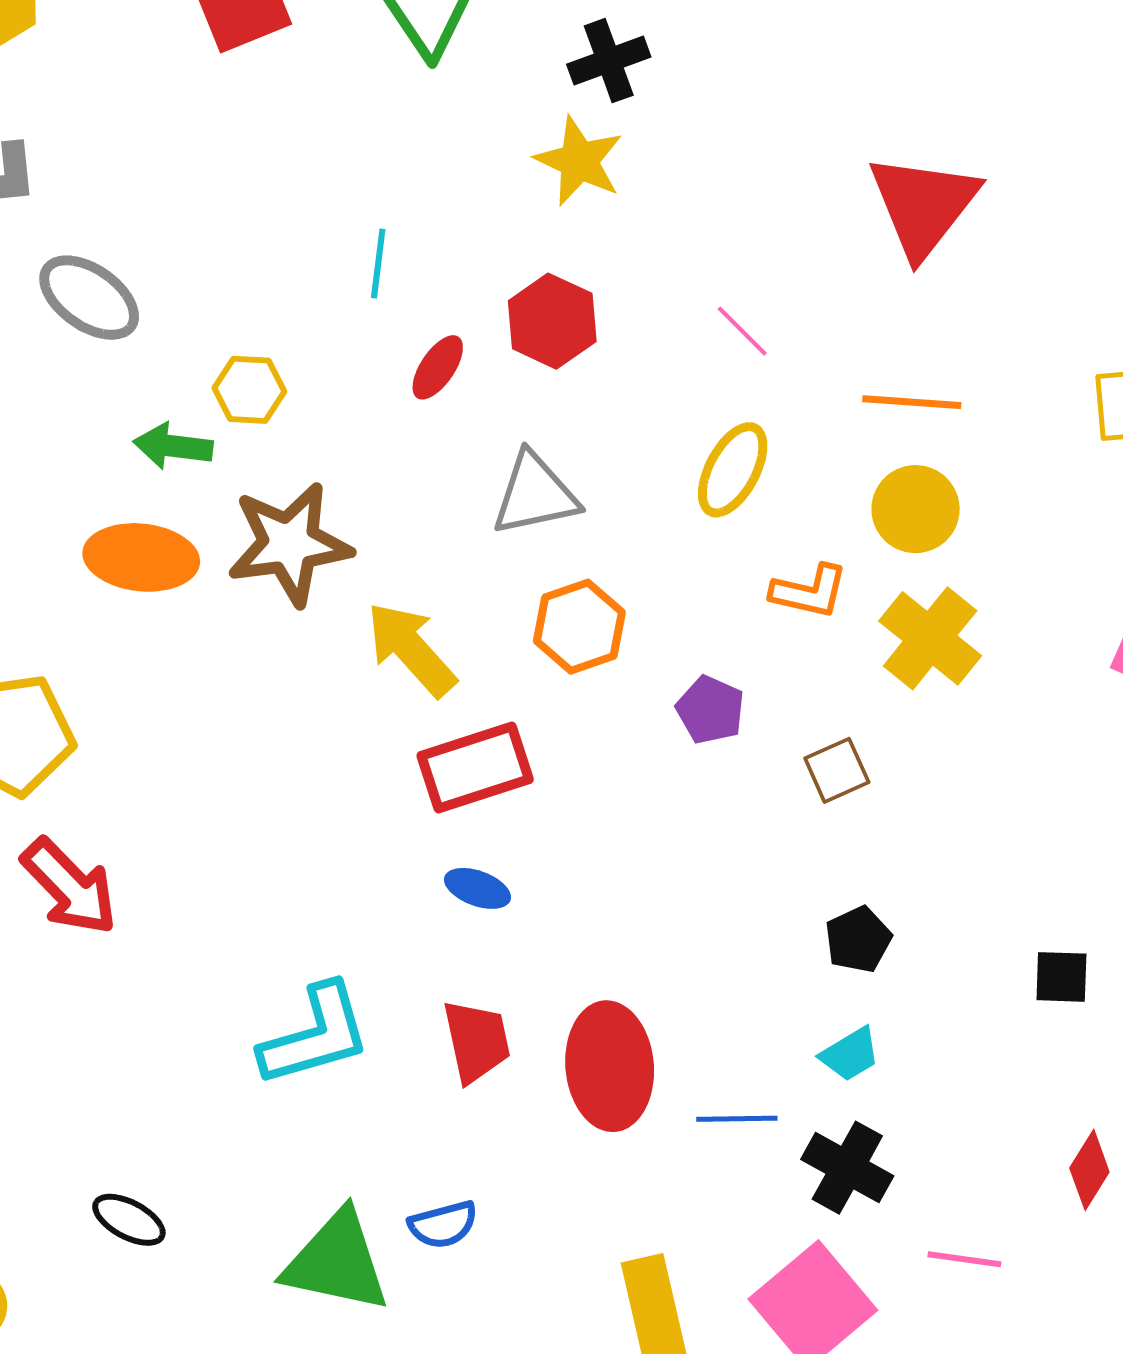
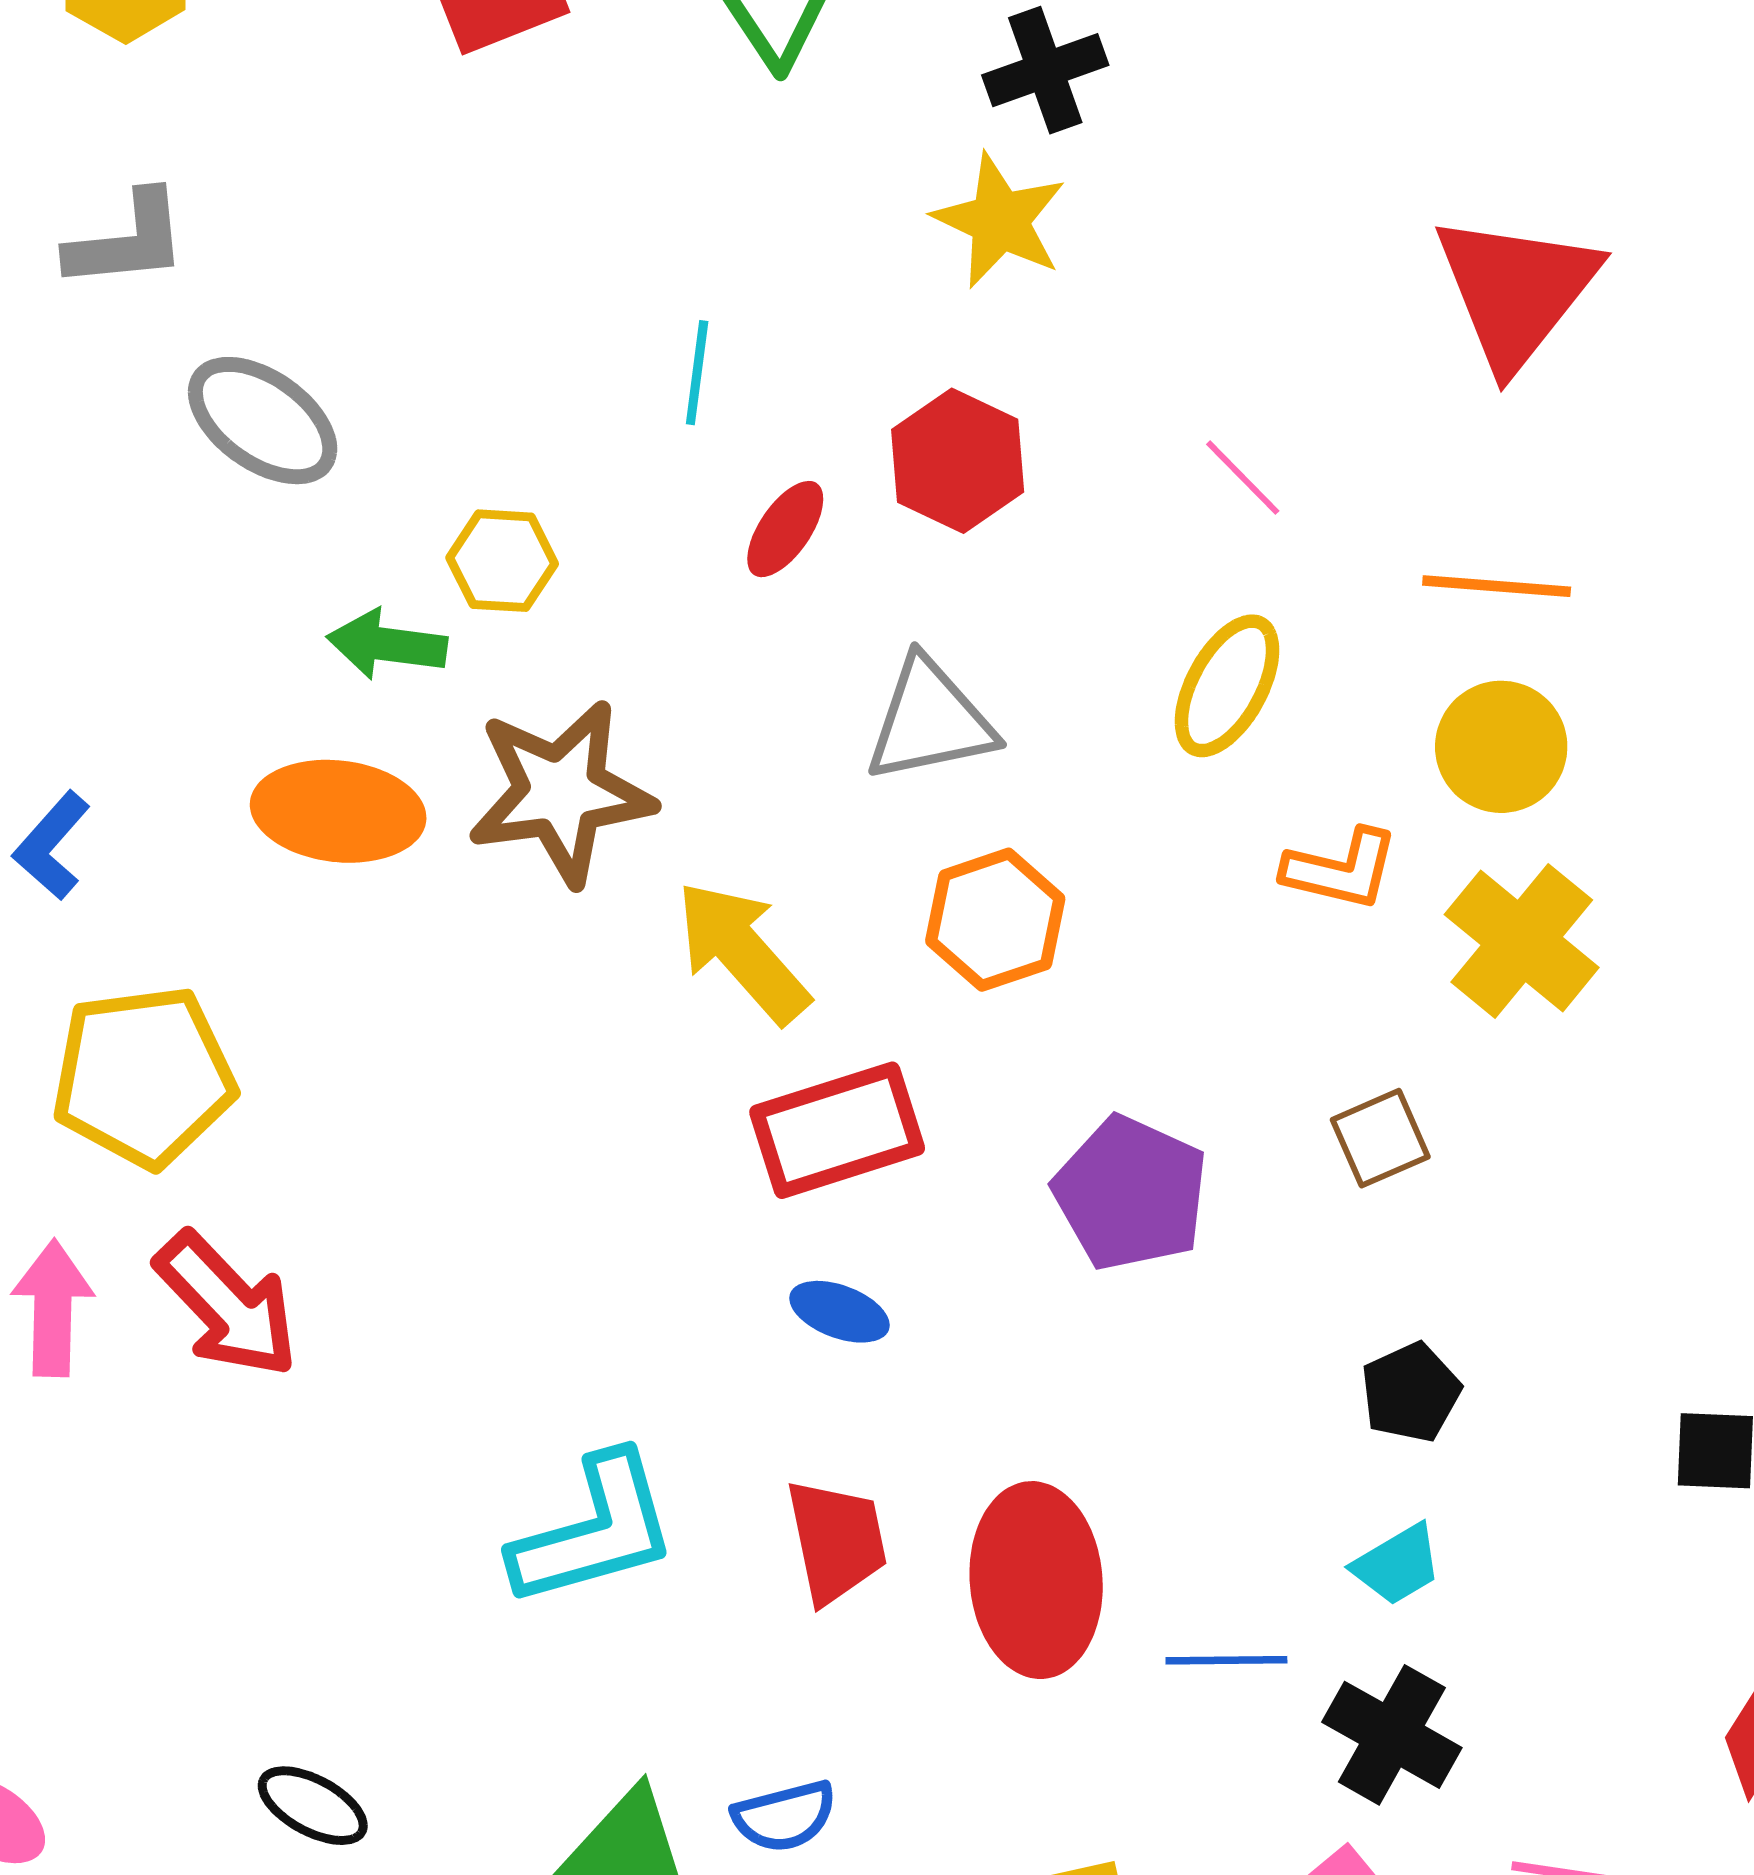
purple pentagon: (710, 710) -> (1131, 1193), moved, size x1.5

